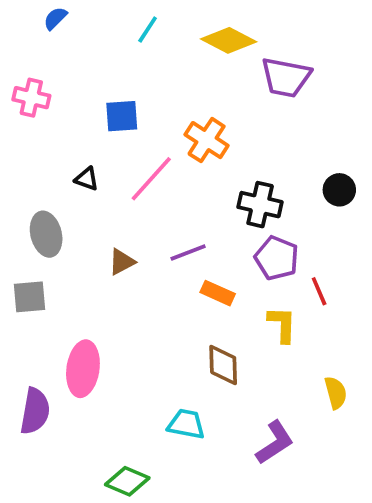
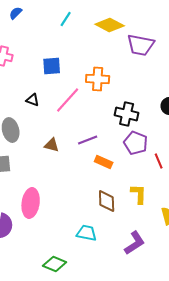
orange cross: (207, 140) -> (98, 79), turned -30
brown triangle: (122, 262) -> (52, 145), turned 42
yellow L-shape: (282, 324) -> (139, 194), moved

